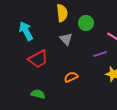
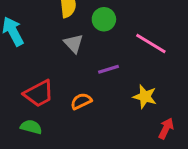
purple line: (100, 54) -> (108, 69), moved
red trapezoid: (38, 59) -> (39, 94), moved

